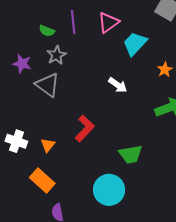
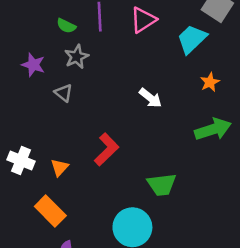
cyan trapezoid: (135, 44) -> (192, 39), moved
gray triangle: (48, 85) -> (64, 93), size x0.6

